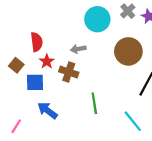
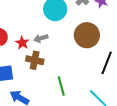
red star: (47, 61) -> (22, 43), moved

